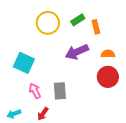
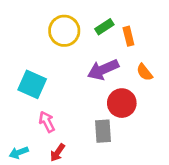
orange semicircle: (108, 54) -> (145, 72), turned -128
red circle: (108, 77) -> (122, 103), moved
gray rectangle: (60, 91) -> (103, 131), moved

